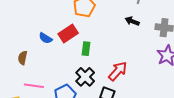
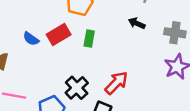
green rectangle: (86, 49) -> (89, 39), moved

